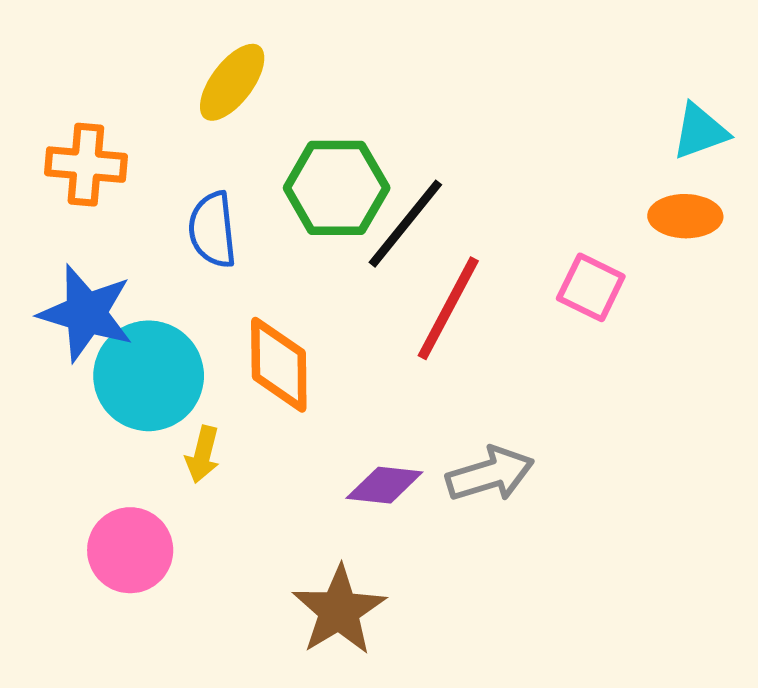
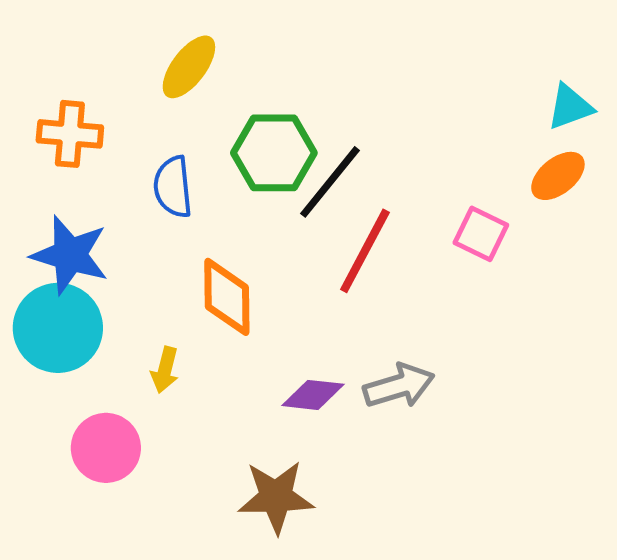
orange ellipse: (685, 216) -> (558, 176), turned -40
cyan circle: (149, 376) -> (58, 328), moved
brown star: (339, 610) -> (276, 497), turned 30

